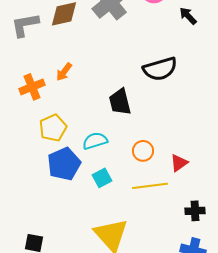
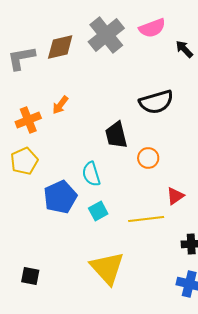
yellow pentagon: (53, 128) -> (24, 161), moved
cyan semicircle: (95, 141) -> (91, 174), turned -90
orange circle: (143, 151) -> (148, 158), moved

